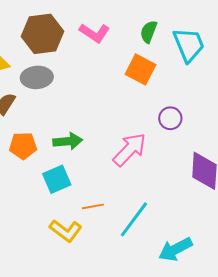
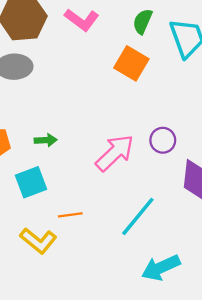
purple circle: (170, 118) -> (163, 140), moved
green arrow: (68, 141) -> (46, 140), size x0.7
cyan line: (134, 219) -> (138, 216), moved

